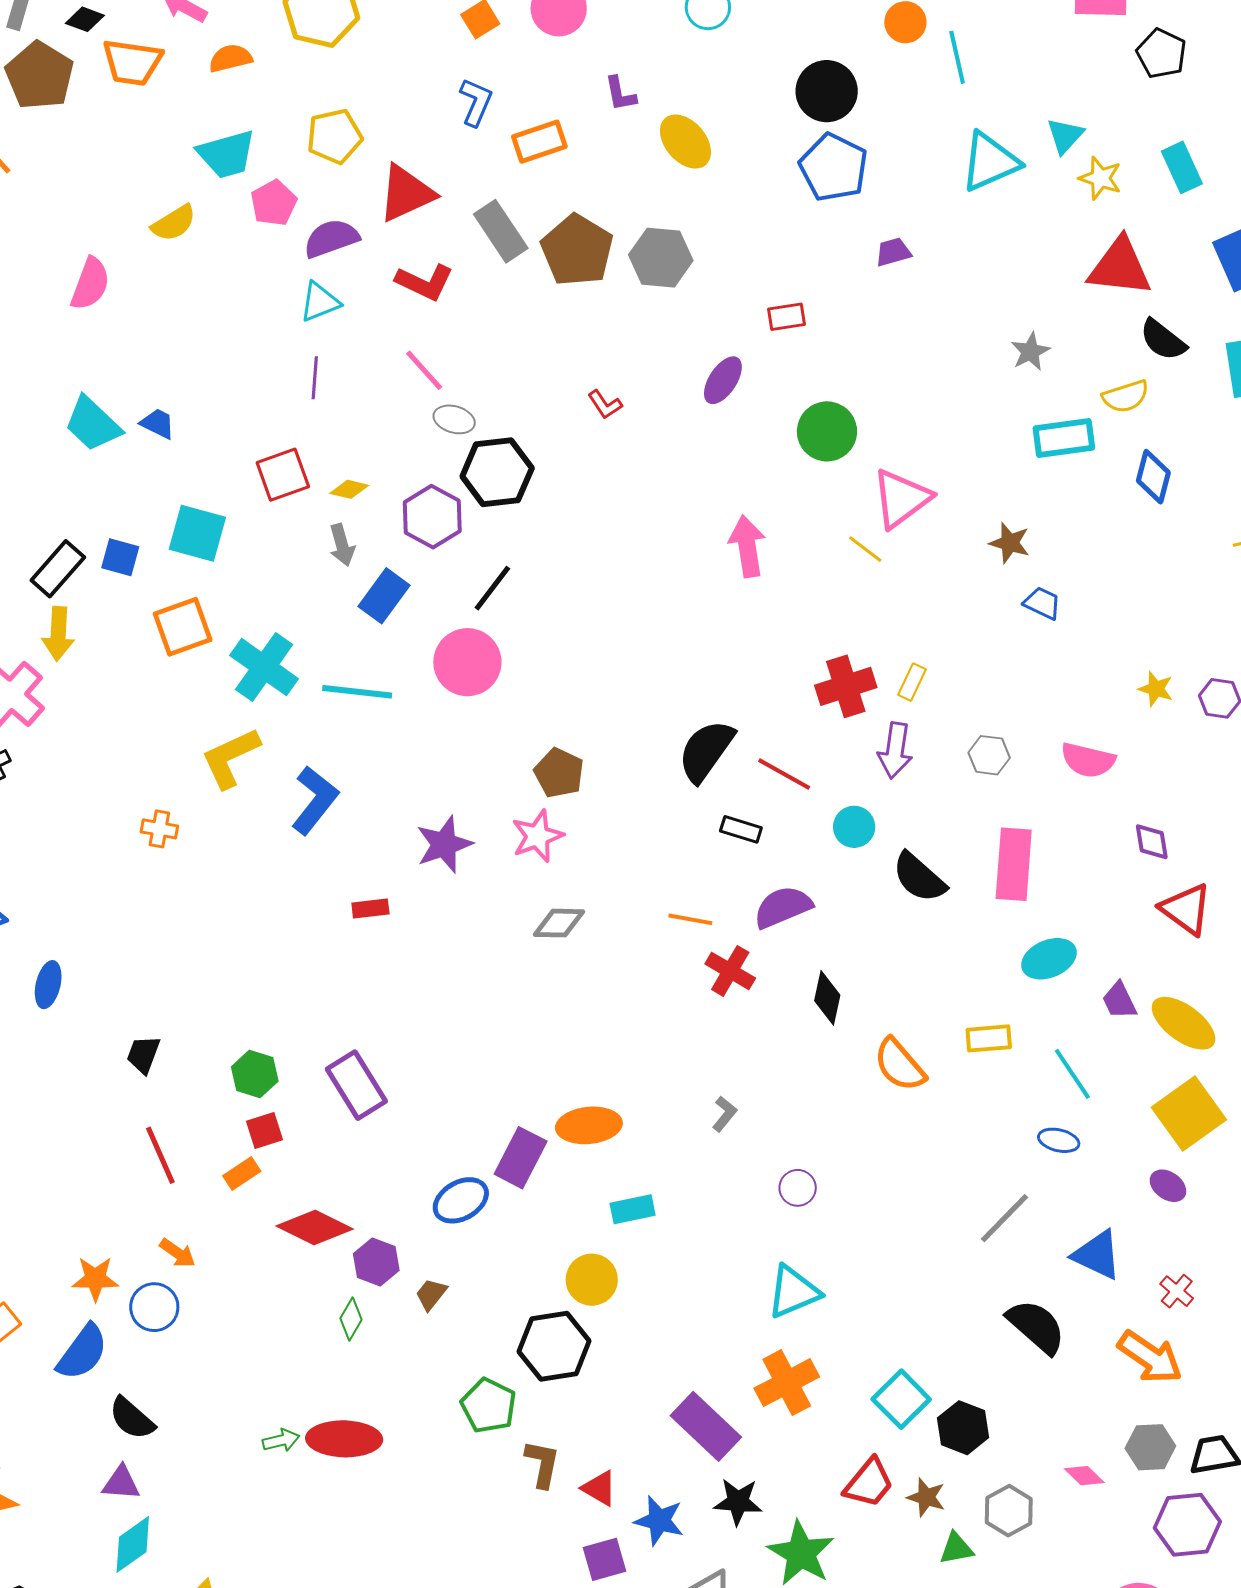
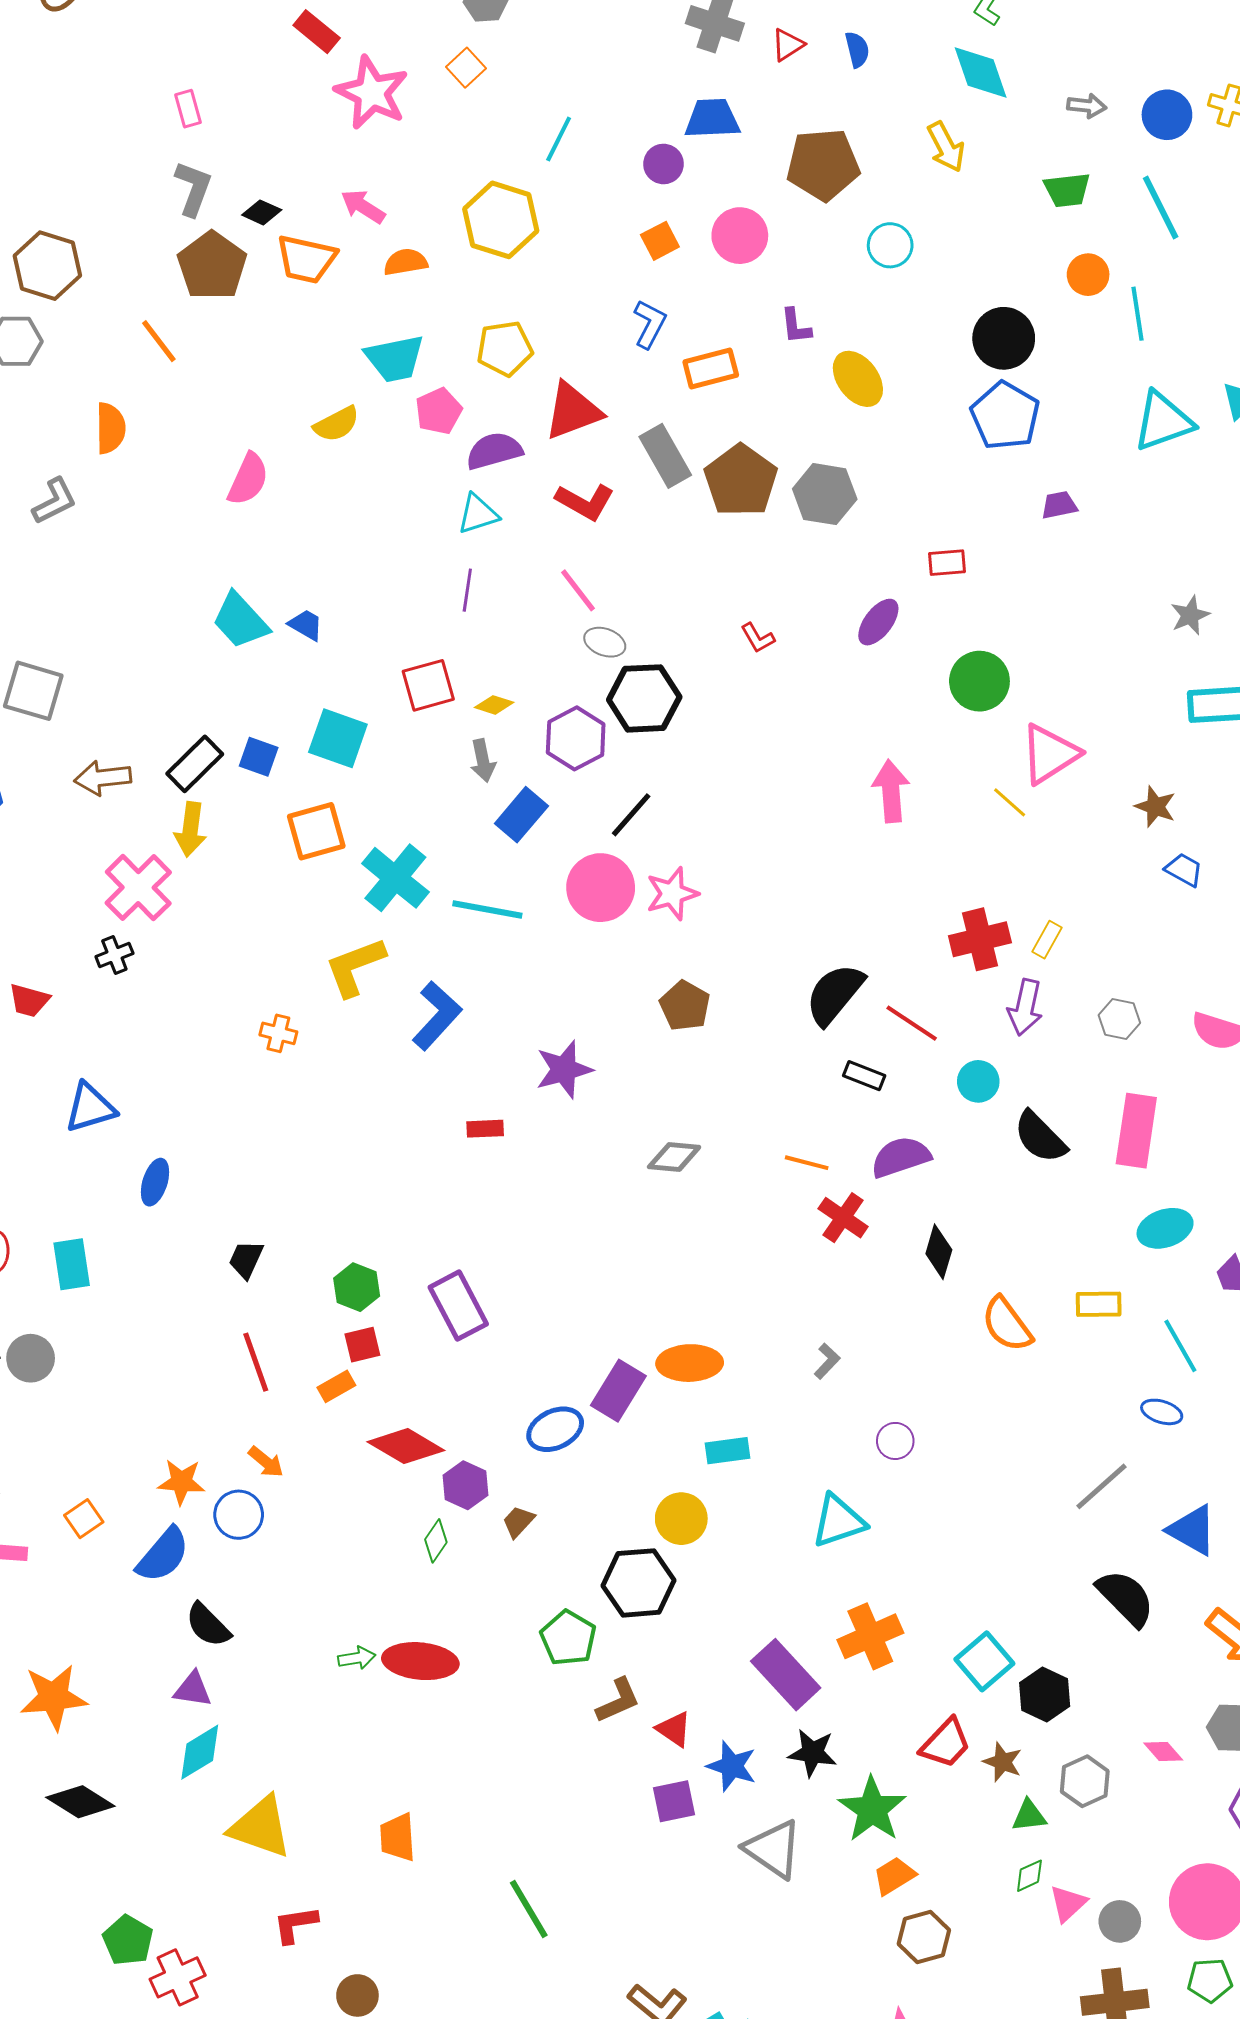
pink star: (537, 836) -> (672, 894), moved
cyan triangle: (793, 1292) -> (839, 1521), moved
brown L-shape: (542, 1464) -> (618, 1701), turned 51

